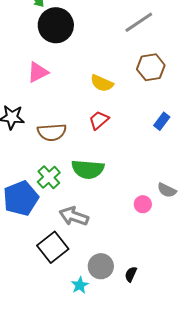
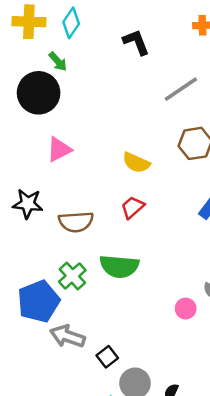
black circle: (56, 25) -> (39, 93), moved
gray arrow: (74, 216) -> (67, 336), moved
black square: (53, 247) -> (107, 357), moved, size x0.6

